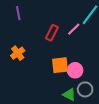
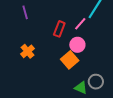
orange square: (60, 65) -> (70, 60), turned -30
pink circle: (75, 70) -> (77, 45), moved

